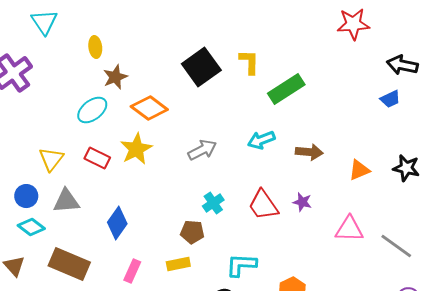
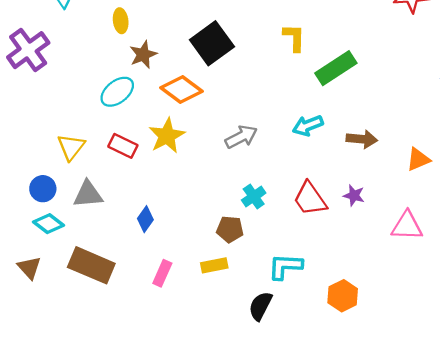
black square: (201, 67) -> (212, 43), moved
blue diamond: (117, 223) -> (145, 219), size x0.7

